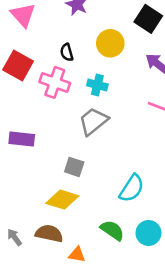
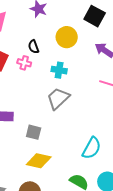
pink cross: (55, 82) -> (24, 63), moved, size x0.6
gray square: (74, 167) -> (34, 132), moved

